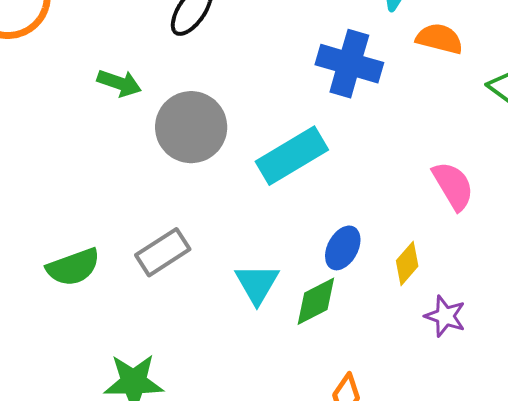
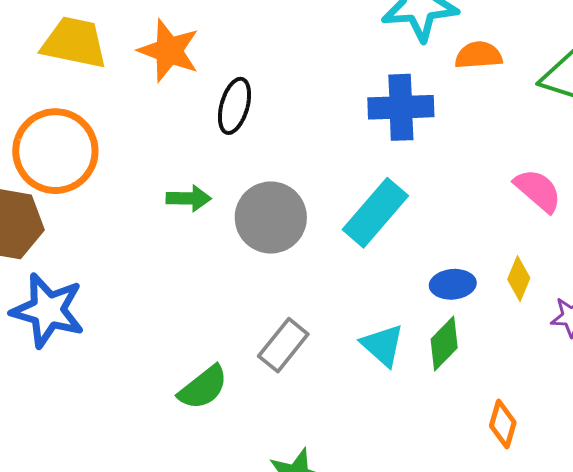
blue ellipse: (343, 248) -> (453, 284), turned 75

